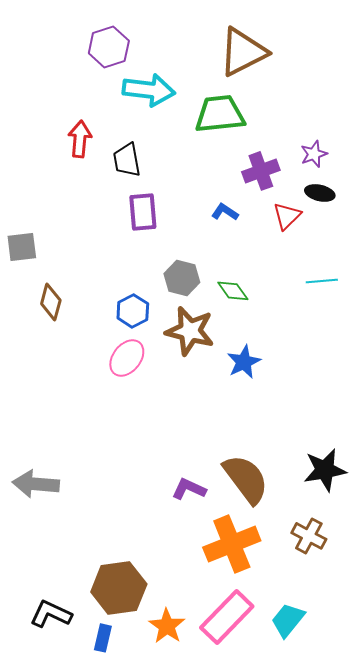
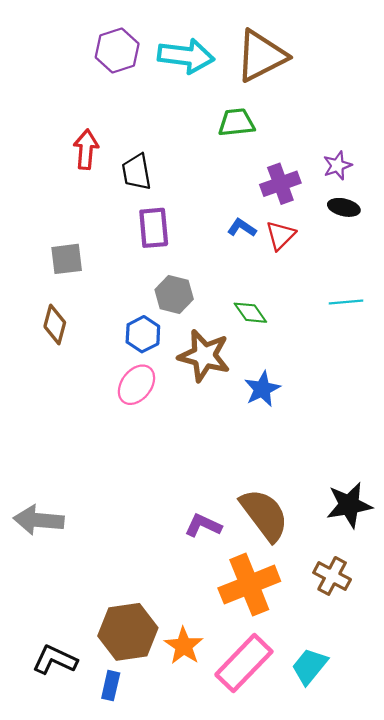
cyan arrow: (149, 90) -> (186, 56), moved
green trapezoid: (220, 114) -> (236, 123), size x0.7
red triangle: (287, 216) -> (280, 235), moved
gray square: (22, 247) -> (67, 259), moved
gray hexagon: (182, 278) -> (174, 294), moved
orange star: (167, 626) -> (184, 646), moved

